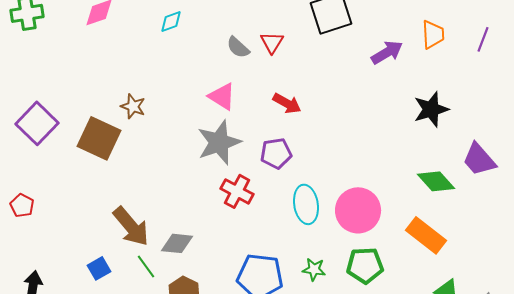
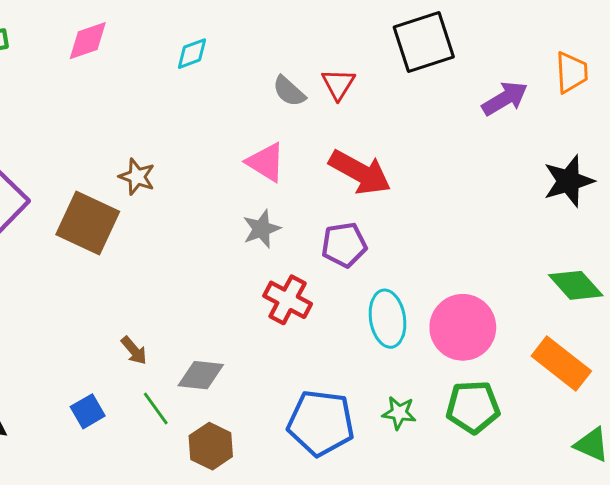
red arrow: (287, 103) -> (360, 172), size x1.5
gray star: (219, 142) -> (261, 229), size x0.6
brown arrow: (131, 226) -> (134, 351), size x0.5

